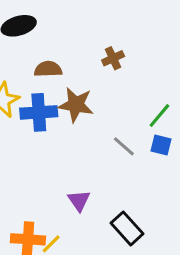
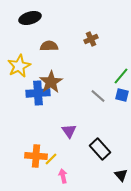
brown star: (76, 105) -> (51, 82), moved, turned 30
blue cross: (39, 112) -> (38, 93), moved

